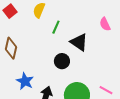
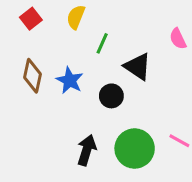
blue star: (25, 81) -> (70, 80), moved

